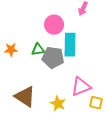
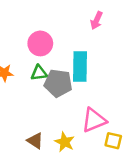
pink circle: (54, 25) -> (40, 43), moved
brown triangle: (25, 97) -> (35, 141), moved, size x0.6

